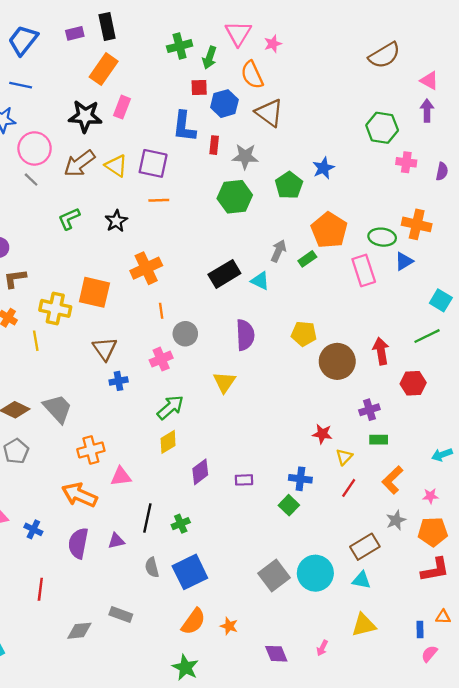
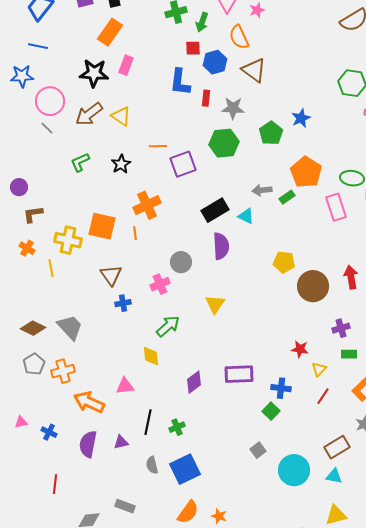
purple square: (153, 163) -> (183, 164), moved, turned -32
gray arrow: (279, 251) -> (262, 190), turned -120
orange line: (161, 311) -> (135, 233), moved
purple semicircle: (245, 335) -> (221, 246), moved
yellow diamond: (168, 442) -> (151, 356), moved, turned -65
orange cross: (91, 450) -> (63, 371), moved
purple rectangle: (244, 480) -> (239, 374), moved, size x1.8
gray square: (274, 575) -> (258, 450), moved, size x0.6

